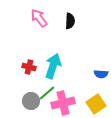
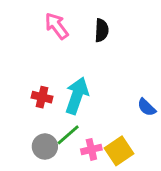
blue semicircle: (101, 74) -> (147, 107), turned 40
pink cross: (63, 103) -> (91, 149), size x0.6
yellow square: (96, 104) -> (119, 151), moved

